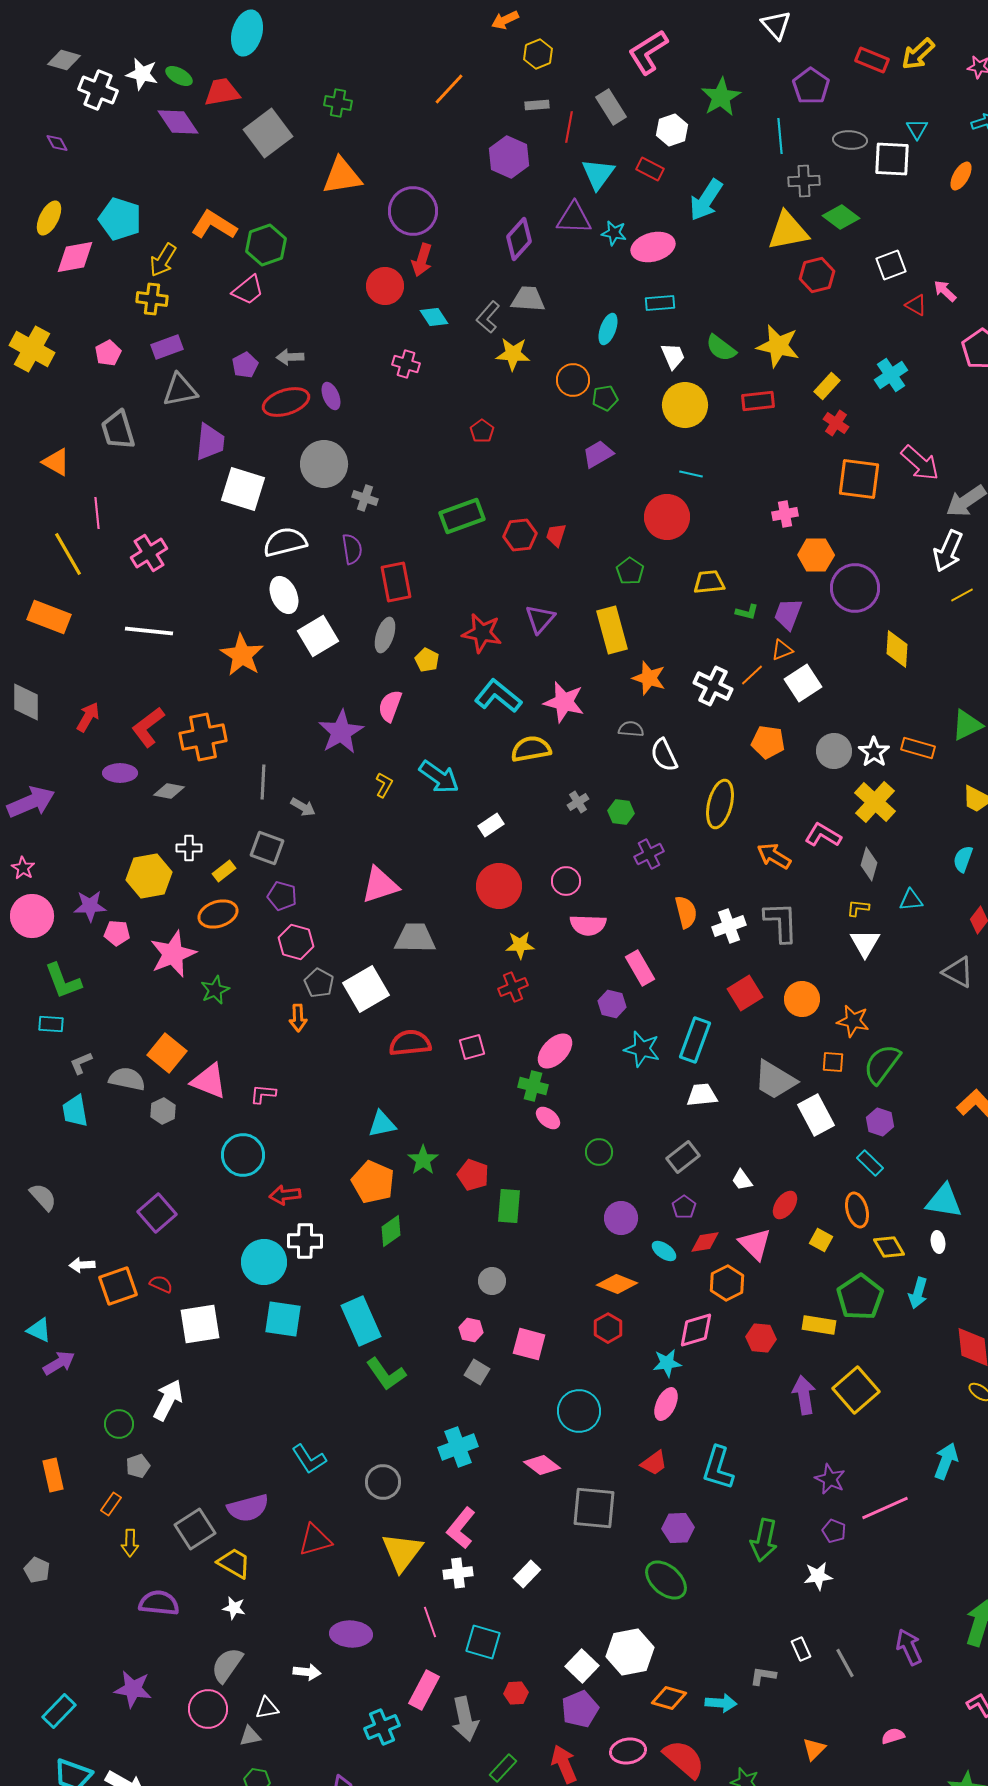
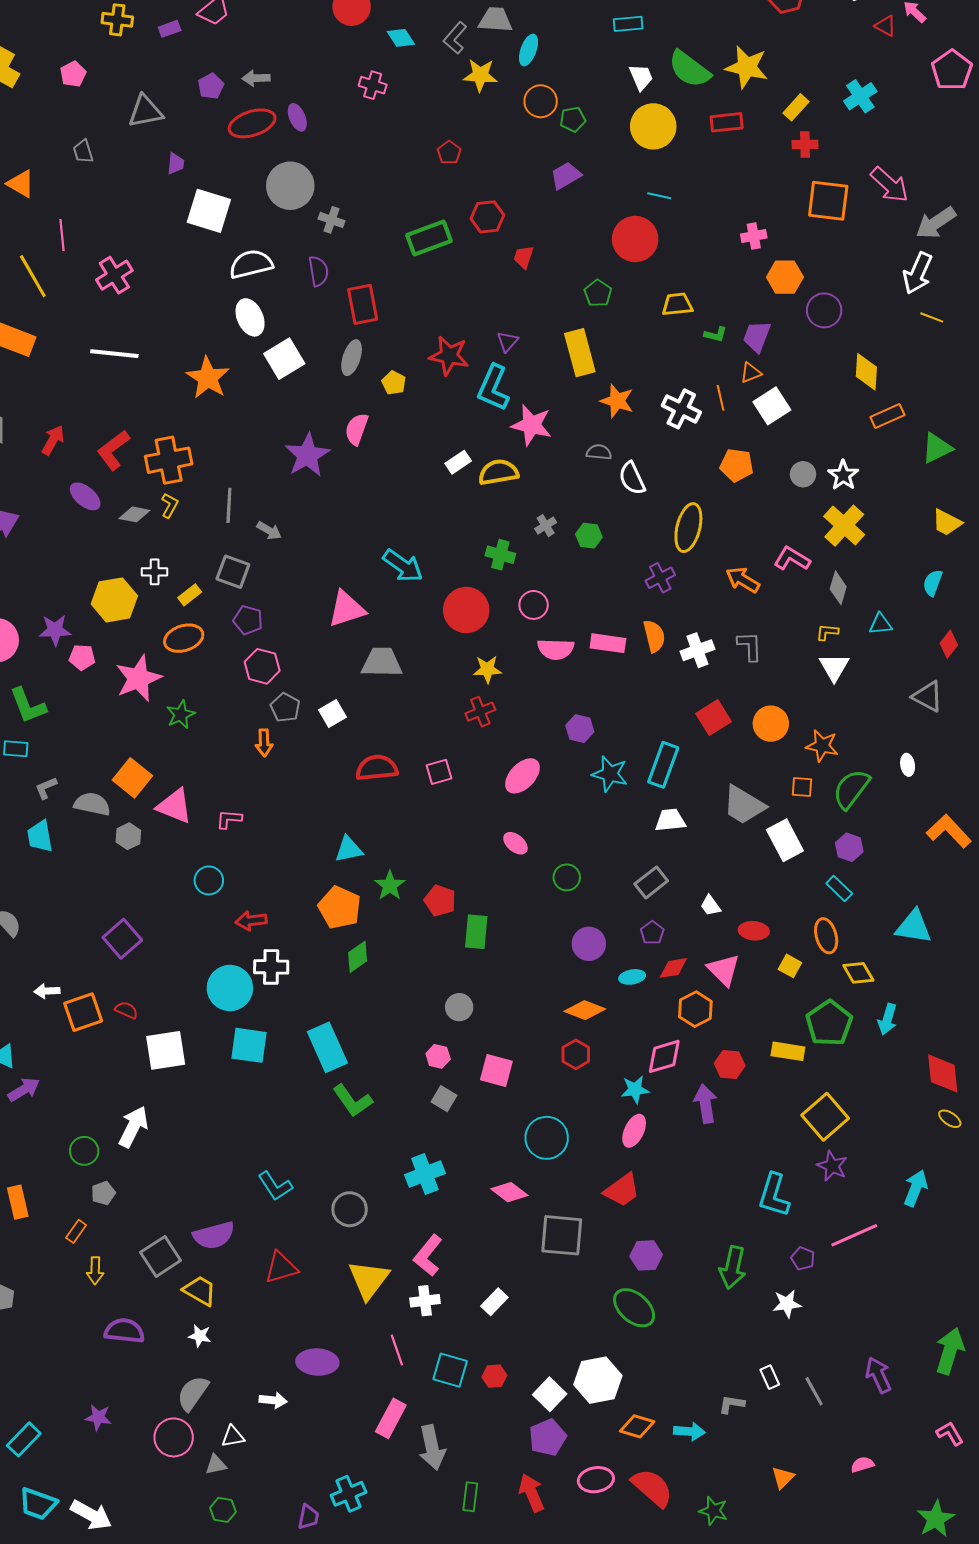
cyan ellipse: (608, 329) -> (529, 50), moved
purple rectangle: (167, 347) -> (170, 29), moved, size x0.7
green semicircle: (721, 348) -> (689, 69), size x1.4
red cross: (836, 423) -> (805, 144), turned -35
gray trapezoid: (118, 430) -> (83, 152), size x0.6
purple trapezoid: (210, 442) -> (176, 164), size x0.6
red hexagon: (520, 535) -> (487, 217), moved
purple circle: (855, 588) -> (824, 310), size x0.7
yellow line: (962, 595) -> (932, 317), turned 50
purple triangle: (540, 619) -> (507, 342), size x0.7
orange line: (752, 675) -> (721, 398), turned -60
cyan L-shape: (498, 696) -> (493, 388), moved, turned -105
orange rectangle: (918, 748) -> (887, 416), moved, turned -40
gray circle: (834, 751) -> (803, 474), size x0.7
purple ellipse: (120, 773) -> (85, 496), turned 40
cyan arrow: (439, 777) -> (403, 566), moved
yellow L-shape: (384, 785) -> (170, 505), moved
white rectangle: (491, 825) -> (458, 462), moved
purple cross: (649, 854) -> (660, 578), moved
gray L-shape: (781, 922) -> (750, 646), size x0.7
pink rectangle: (640, 968) -> (608, 643), moved, turned -52
white square: (366, 989) -> (332, 714), size x0.6
green cross: (533, 1086) -> (500, 555), moved
cyan circle: (243, 1155) -> (209, 880), size x0.7
red ellipse: (785, 1205) -> (754, 931), turned 60
white ellipse: (938, 1242) -> (908, 765), moved
cyan ellipse: (664, 1251) -> (632, 977), turned -45
purple arrow: (804, 1395) -> (705, 1104), moved
red trapezoid: (654, 1463) -> (622, 1190), size x1.4
cyan L-shape: (718, 1468) -> (774, 1195), moved
purple star: (830, 1479) -> (832, 1166), moved
purple star: (133, 1689) -> (98, 1417), size x0.7
red hexagon: (516, 1693) -> (494, 1376), moved
cyan cross: (382, 1727) -> (349, 1494), moved
green rectangle: (503, 1768) -> (470, 1497), turned -36

